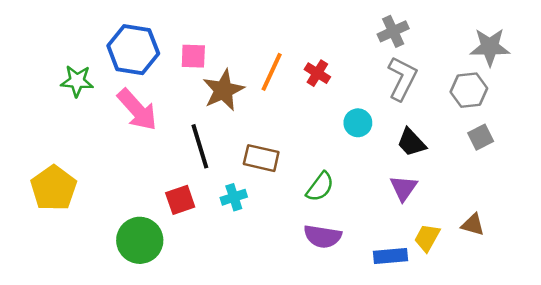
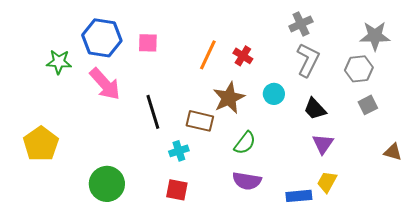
brown star: (223, 90) -> (229, 98), moved
purple triangle: (404, 188) -> (323, 144), moved
red square: (180, 200) -> (177, 190), moved, turned 30
brown triangle: (473, 225) -> (393, 152), moved

